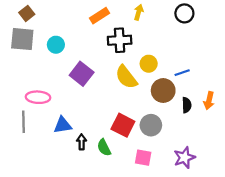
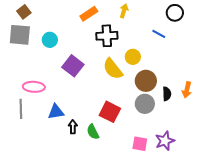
black circle: (184, 13) -> (175, 13), moved
blue line: (182, 73) -> (159, 34), moved, turned 48
gray circle: (151, 125) -> (145, 104), moved
pink square: (143, 158) -> (140, 144), moved

